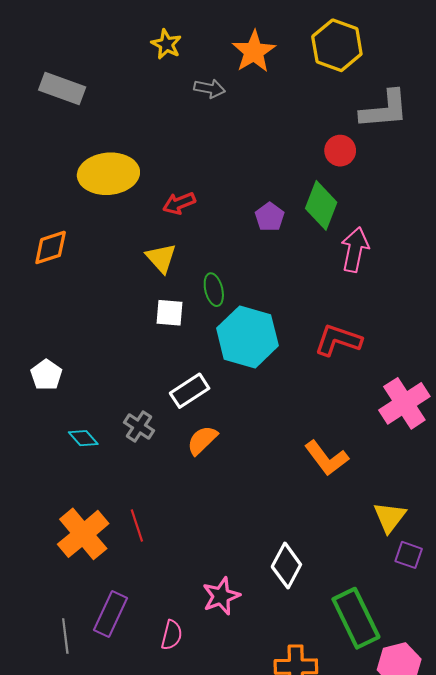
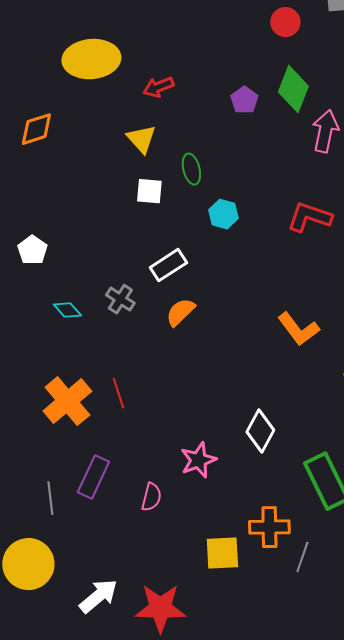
red circle: (340, 151) -> (285, 22), moved
cyan hexagon: (247, 337) -> (223, 214), size x0.5

